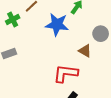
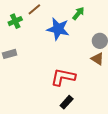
brown triangle: (85, 51) -> (97, 59), moved

